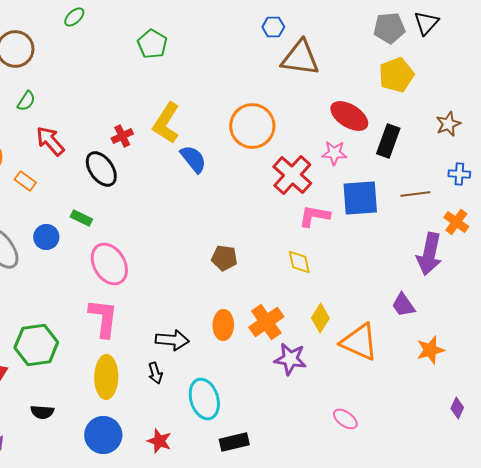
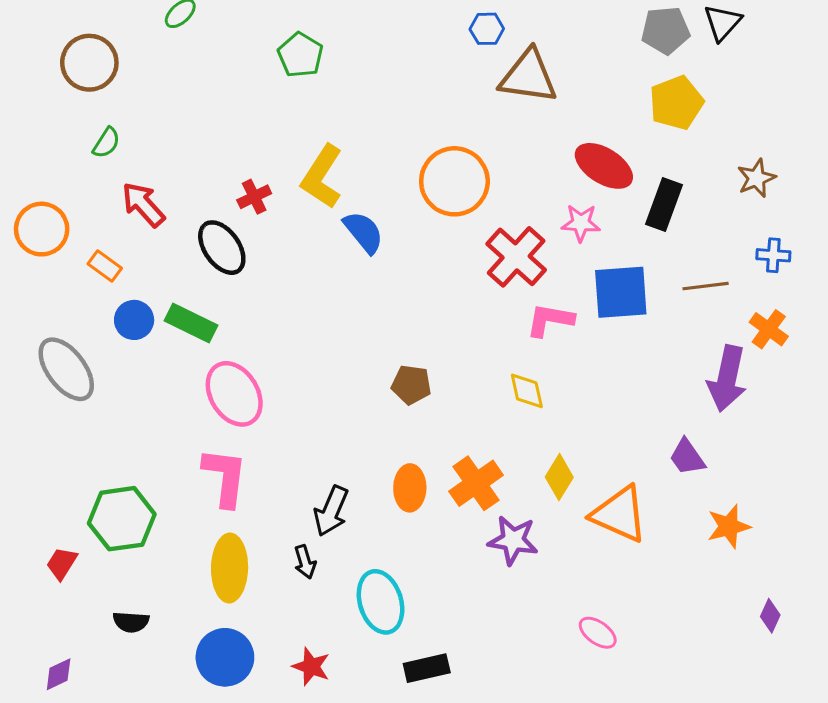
green rectangle: (81, 218) -> (191, 323), size x1.5
blue circle: (46, 237) -> (134, 320), moved
black arrow: (172, 340) -> (331, 511), turned 108

